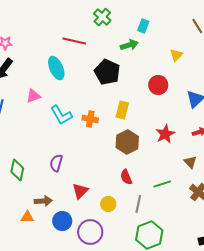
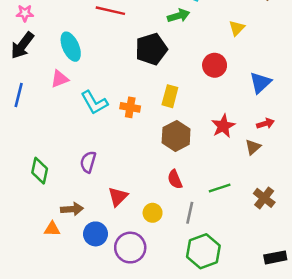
cyan ellipse: (56, 68) -> (71, 47), moved
black pentagon: (107, 72) -> (151, 49), turned 30
brown triangle: (190, 162) -> (253, 147), moved, turned 32

